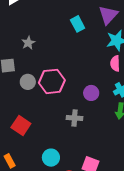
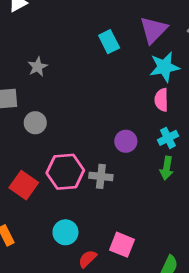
pink hexagon: (52, 81) -> (65, 172), moved

